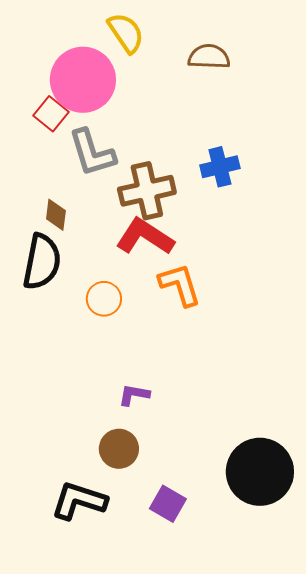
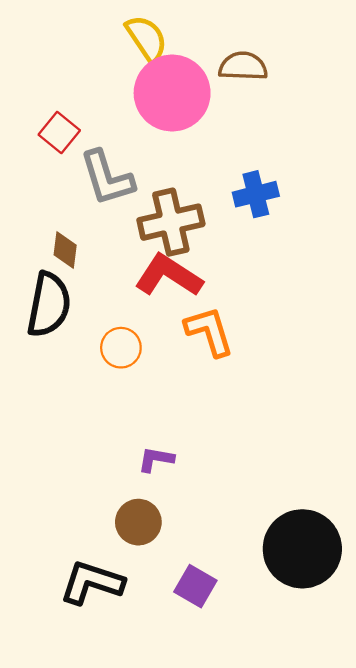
pink circle: (83, 80) -> (172, 93), moved

